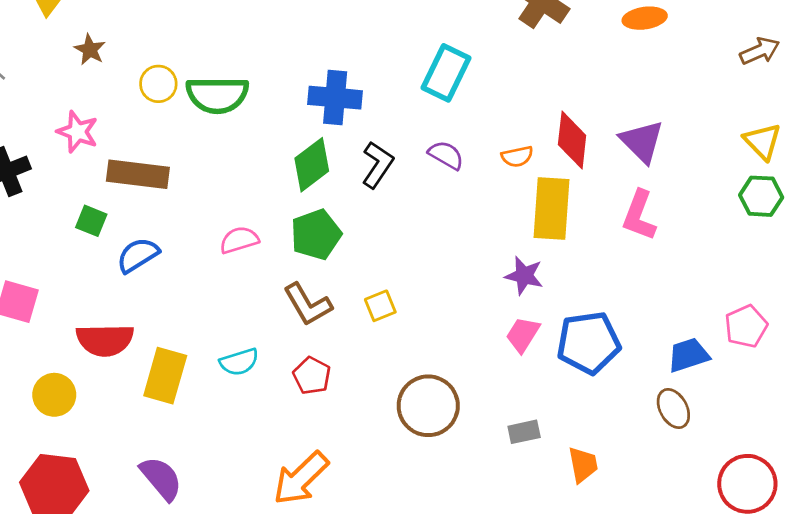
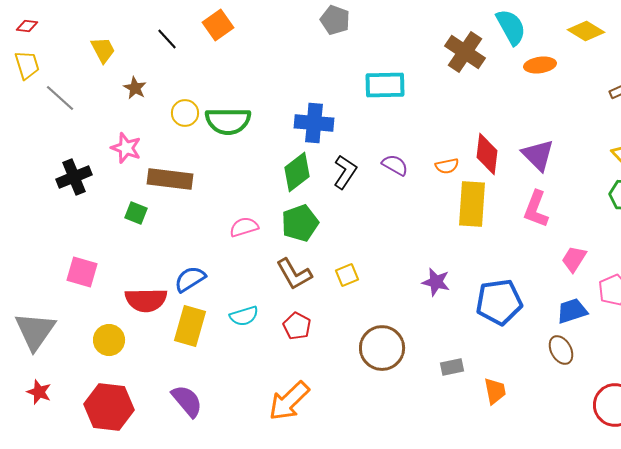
cyan rectangle: (446, 73) -> (385, 85), moved, turned 63
blue semicircle: (138, 255) -> (190, 279), moved
purple star: (524, 276) -> (436, 282), moved
pink trapezoid: (523, 335) -> (574, 259), moved

